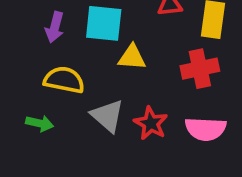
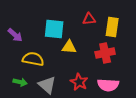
purple arrow: (55, 27) -> (15, 35), moved, turned -63
gray triangle: (107, 116) -> (47, 85), moved

